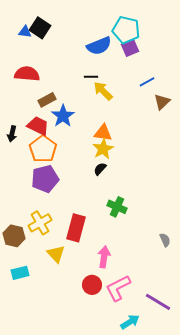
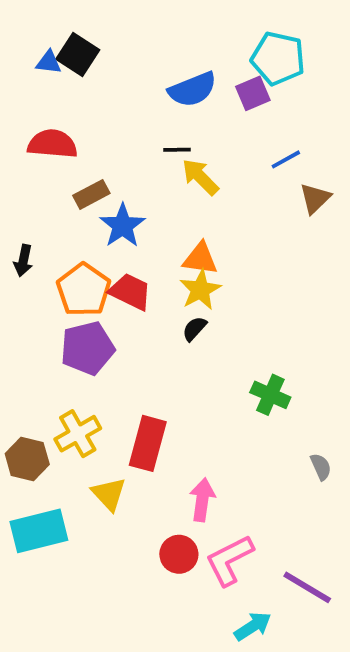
cyan pentagon: (126, 30) -> (278, 58), moved
red trapezoid: (38, 126) -> (130, 292), moved
green cross: (117, 207) -> (270, 395), moved
cyan rectangle: (20, 273) -> (39, 531), size x1.6

